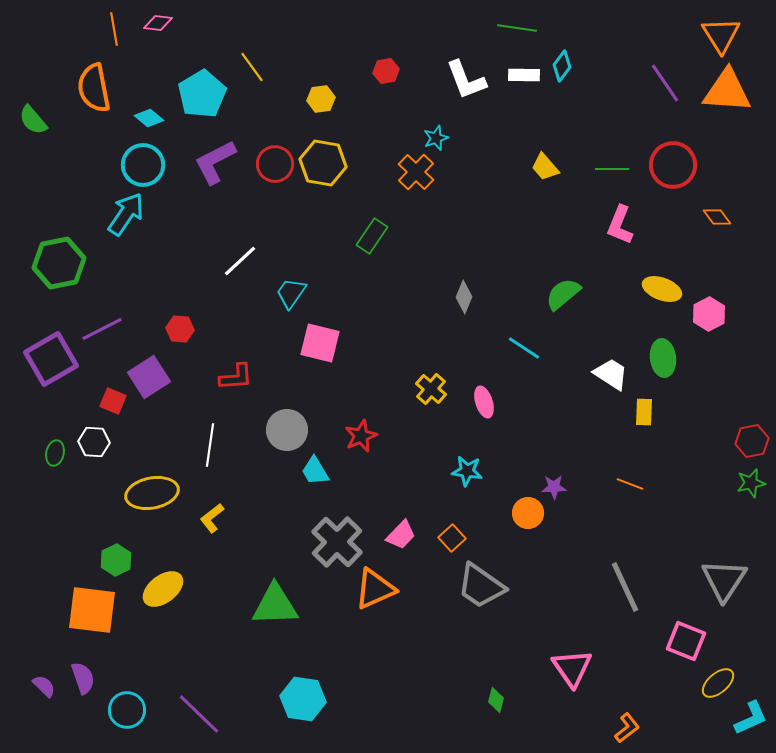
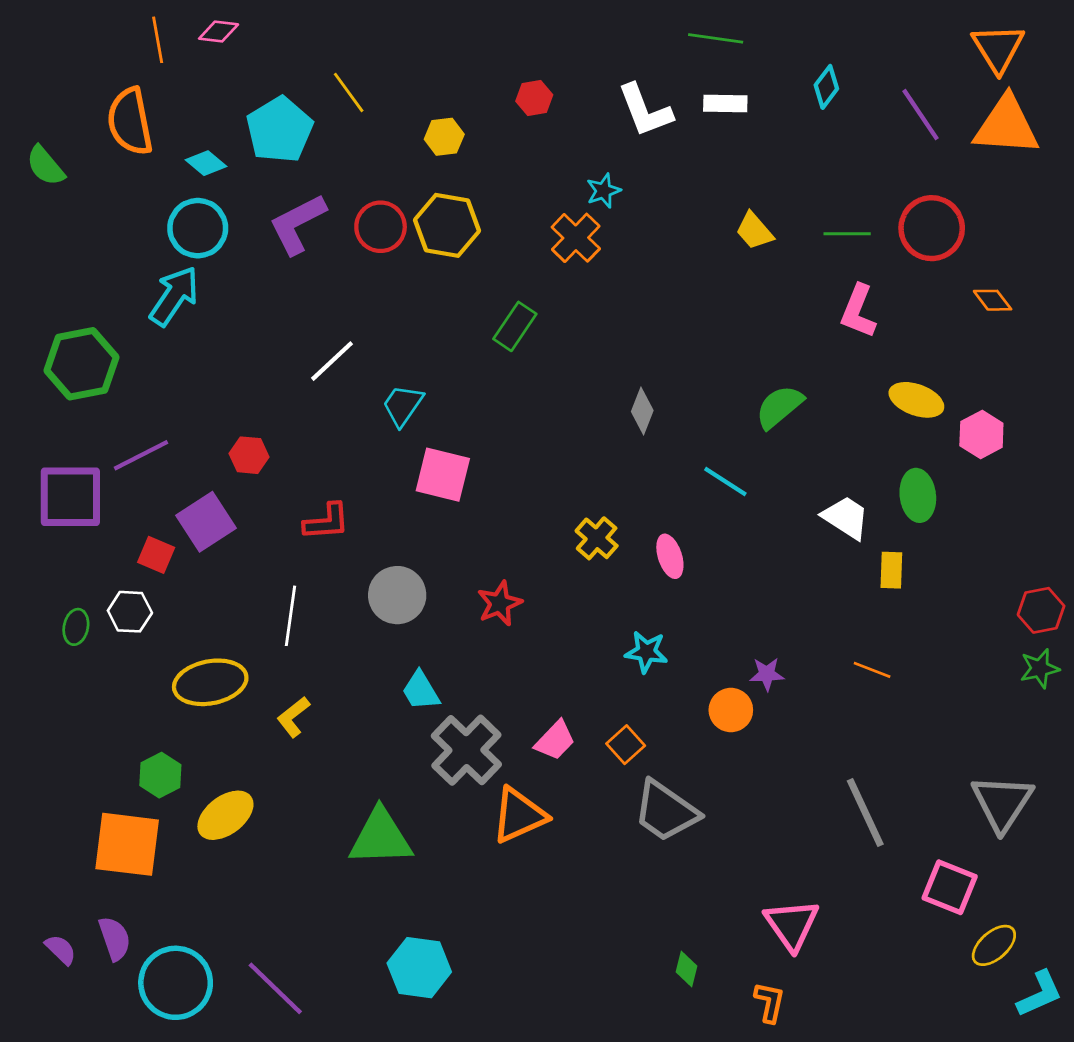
cyan diamond: (562, 66) -> (826, 87), moved
purple square: (51, 359) -> (70, 497), turned 30
cyan trapezoid: (315, 471) -> (421, 691), moved
cyan circle: (127, 710) -> (176, 983), size x1.4
orange L-shape: (627, 728) -> (770, 1002), moved, turned -40

